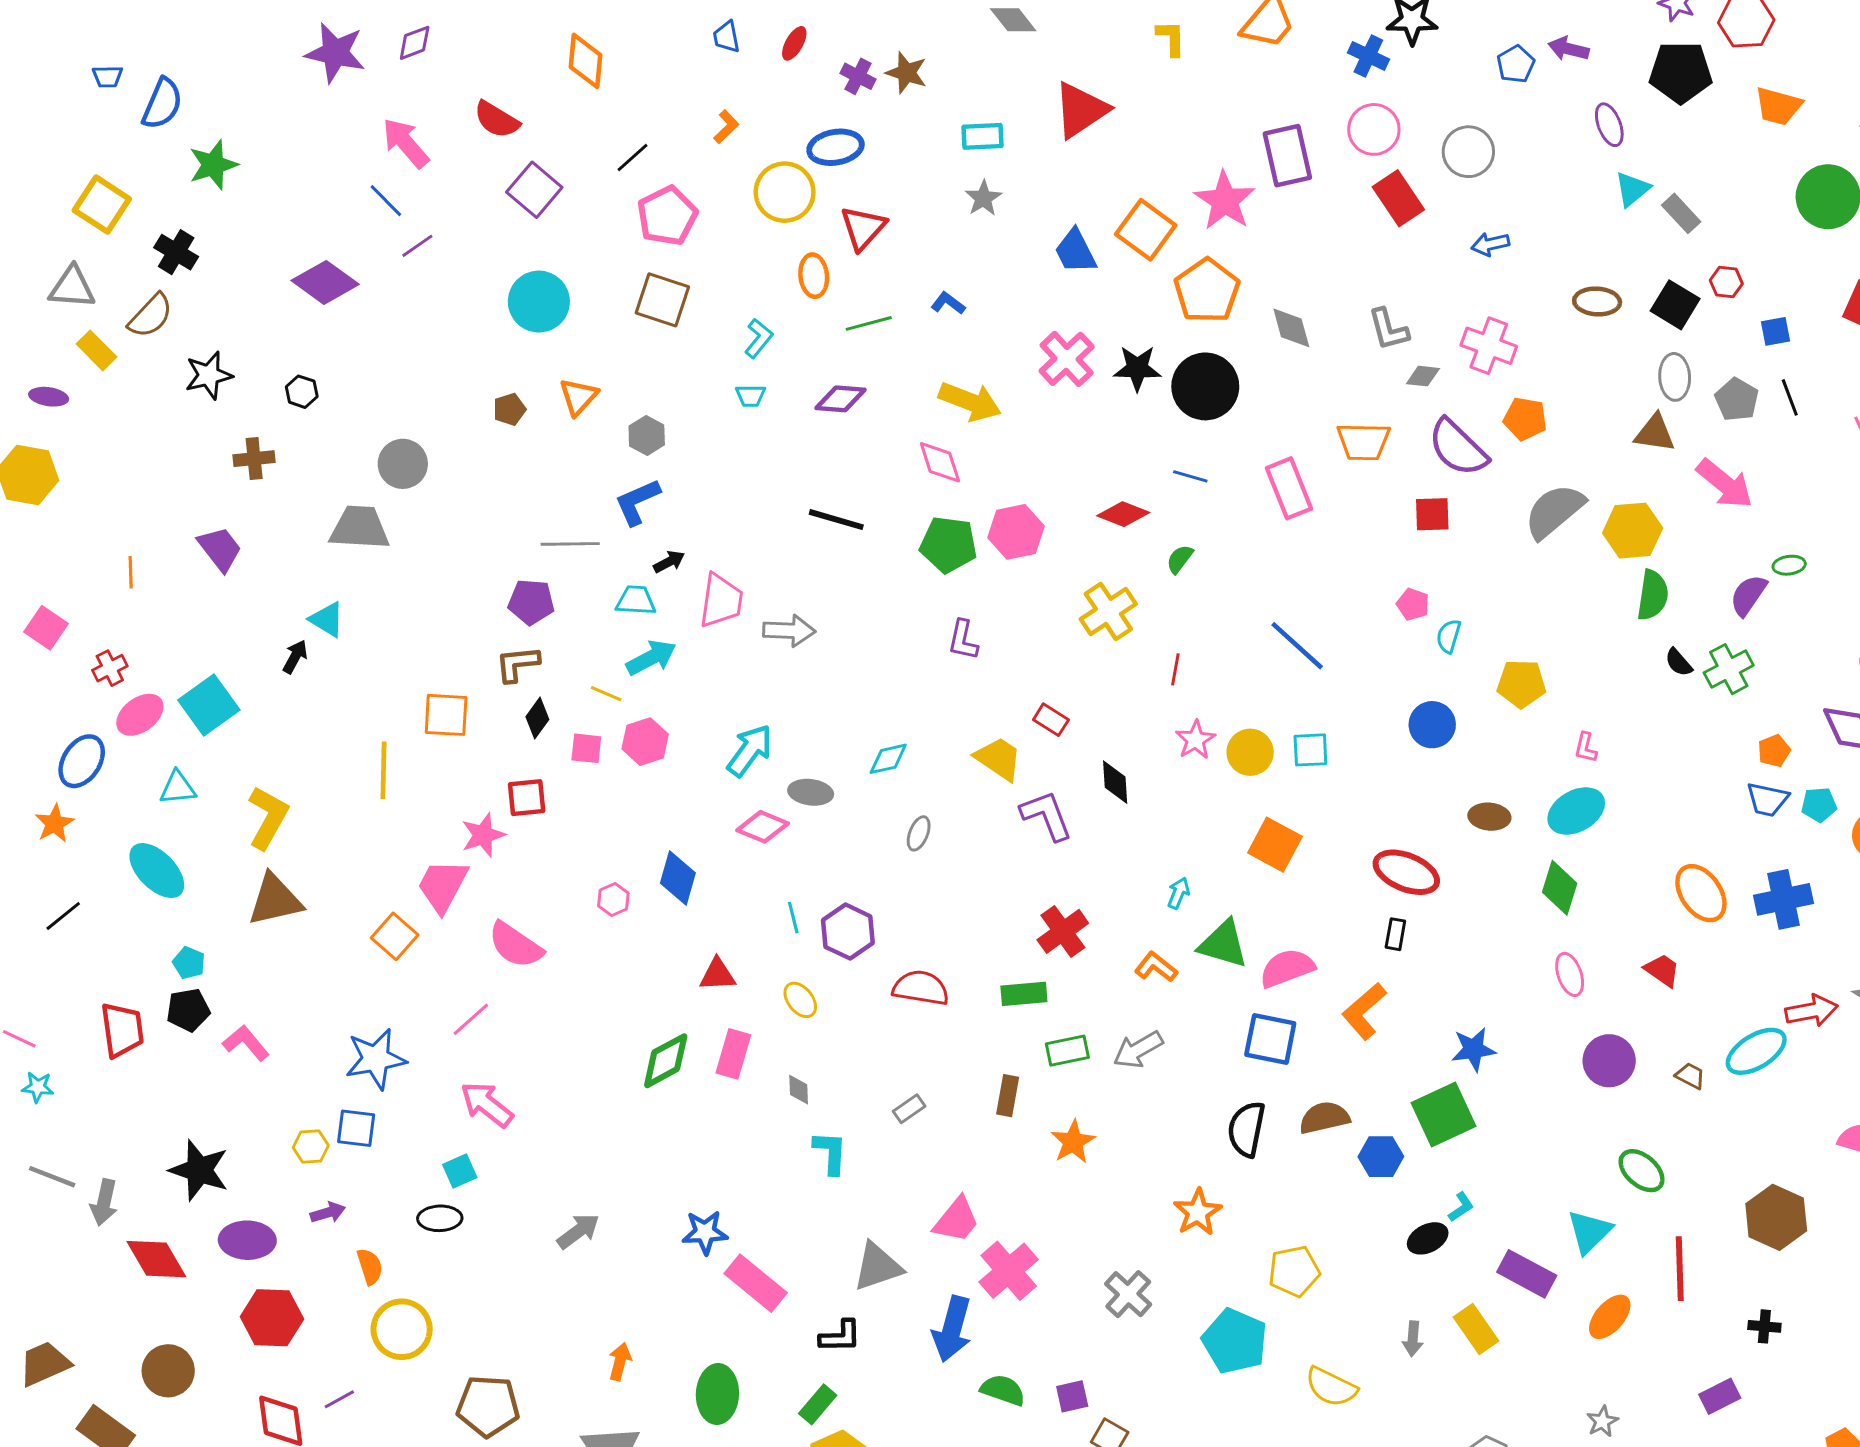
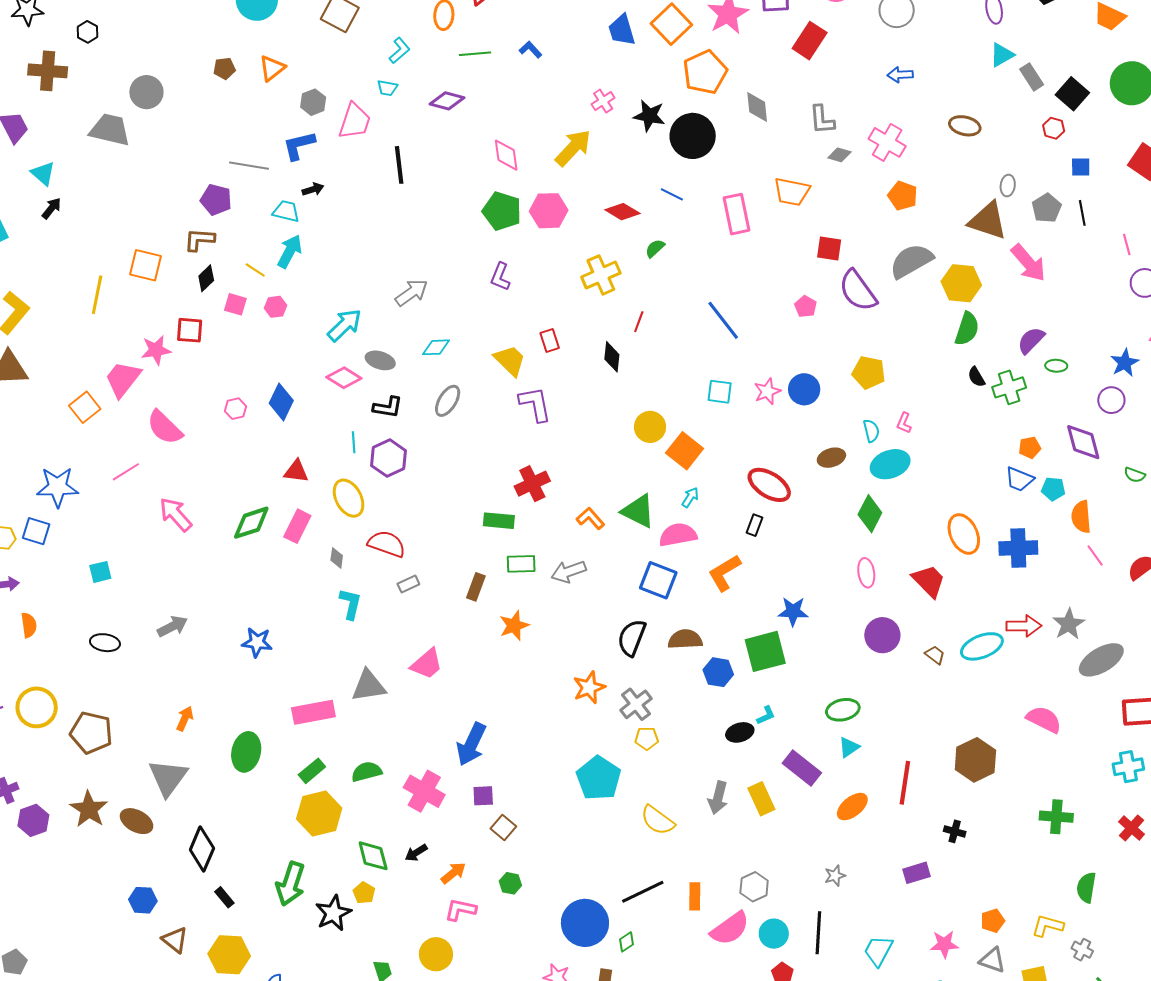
red rectangle: (1398, 198) -> (810, 41), moved, turned 57
black square: (1675, 305) -> (1072, 94), moved
pink cross: (1067, 359) -> (603, 101), size x0.6
gray ellipse: (1675, 377) -> (1008, 186), size x0.7
yellow arrow: (970, 401) -> (573, 148), moved, turned -78
brown triangle: (1655, 433) -> (988, 221), size x1.4
purple semicircle: (1458, 448) -> (858, 291), moved
brown cross: (254, 459) -> (48, 71), size x1.4
black line: (836, 520) -> (399, 165), moved, turned 57
green ellipse: (1789, 565) -> (1056, 366), moved
pink trapezoid: (721, 601) -> (355, 121), moved
cyan triangle: (327, 619) -> (43, 173), moved
gray arrow: (789, 631) -> (412, 293), moved, turned -48
cyan semicircle: (1449, 636) -> (871, 431), moved, turned 140
cyan arrow: (651, 658) -> (290, 251), turned -44
red rectangle: (1051, 720) -> (550, 341), turned 30
pink star: (1195, 740) -> (767, 391), moved
pink hexagon: (645, 742) -> (275, 307), size x0.7
yellow circle: (1250, 752) -> (650, 427), moved
black diamond: (1115, 782) -> (612, 357), moved
brown ellipse: (1489, 817) -> (831, 458), turned -32
gray ellipse: (919, 833) -> (448, 401), size x1.4
cyan arrow: (1178, 893) -> (690, 497), moved
red trapezoid: (1662, 970) -> (929, 581), size x1.4
red semicircle: (921, 988) -> (387, 544), moved
yellow ellipse: (800, 1000) -> (349, 498), size x1.5
pink arrow: (487, 1104) -> (176, 514), moved
green ellipse: (1642, 1171) -> (843, 710), moved, turned -64
black ellipse: (440, 1218) -> (105, 643), moved
cyan triangle: (1589, 1232) -> (849, 747), size x0.7
pink cross: (1009, 1271) -> (424, 791), moved, turned -30
yellow pentagon: (1294, 1271) -> (647, 738), size x0.7
pink rectangle: (756, 1283) -> (313, 712), moved, turned -60
gray cross: (1128, 1294) -> (636, 704), moved
yellow circle: (402, 1329) -> (37, 707), moved
blue arrow: (952, 1329) -> (471, 744), moved
black L-shape: (840, 1336) -> (388, 407), moved
gray arrow: (1413, 1339) -> (718, 798), size x1.4
green semicircle: (1003, 1390) -> (367, 772), moved, turned -44

